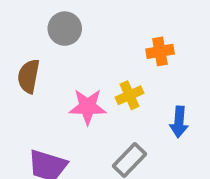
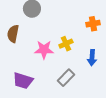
orange cross: (160, 51) -> (93, 24), moved

